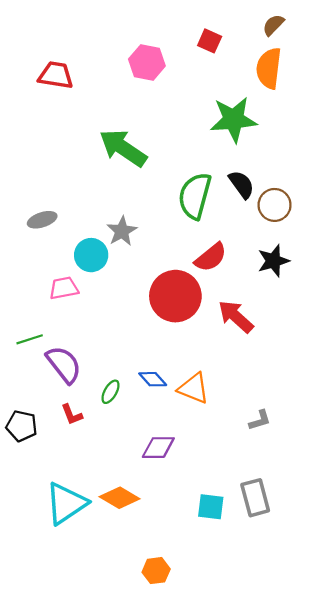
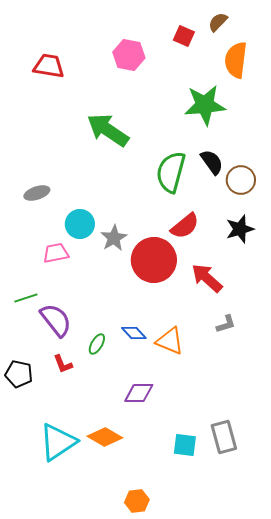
brown semicircle: (273, 25) -> (218, 22), moved
gray star: (122, 231) -> (114, 238), moved
gray L-shape: (260, 420) -> (226, 324), moved

